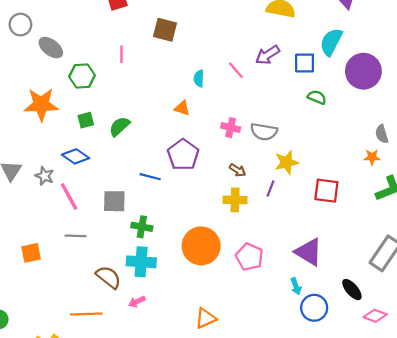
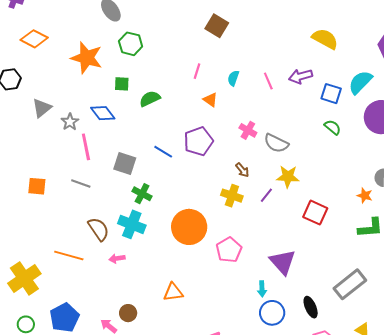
pink line: (121, 54) -> (197, 71), moved

